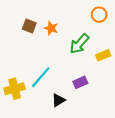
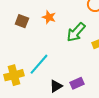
brown square: (29, 26) -> (22, 21), moved
purple rectangle: (80, 82) -> (77, 83), moved

